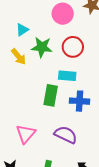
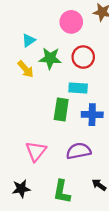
purple semicircle: (66, 135) -> (79, 151), turned -35

